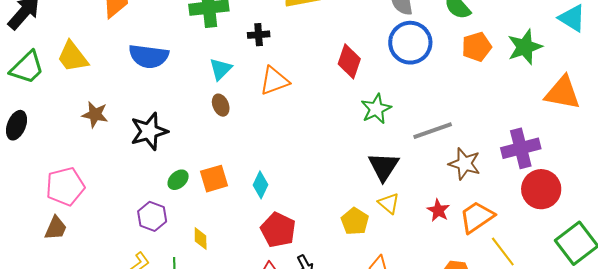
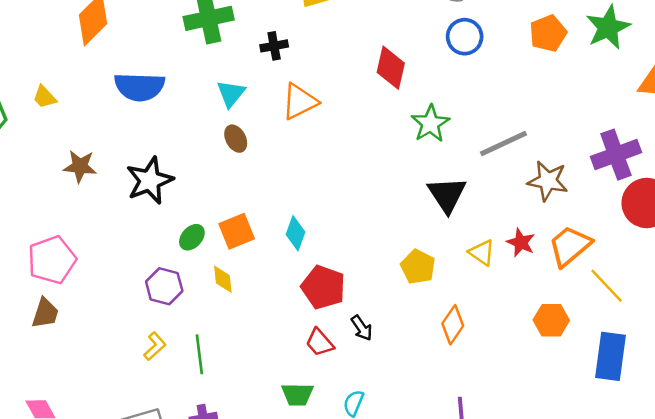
blue circle: (410, 43) -> (465, 37), size x0.7
yellow trapezoid: (73, 57) -> (45, 97), size x0.6
yellow triangle: (389, 203) -> (482, 253), moved
yellow diamond: (201, 238) -> (223, 279), moved

